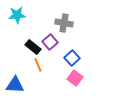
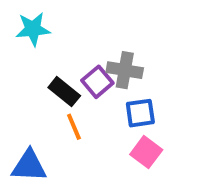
gray cross: (64, 23) -> (125, 70), moved
blue square: (72, 58) -> (140, 113), turned 35

